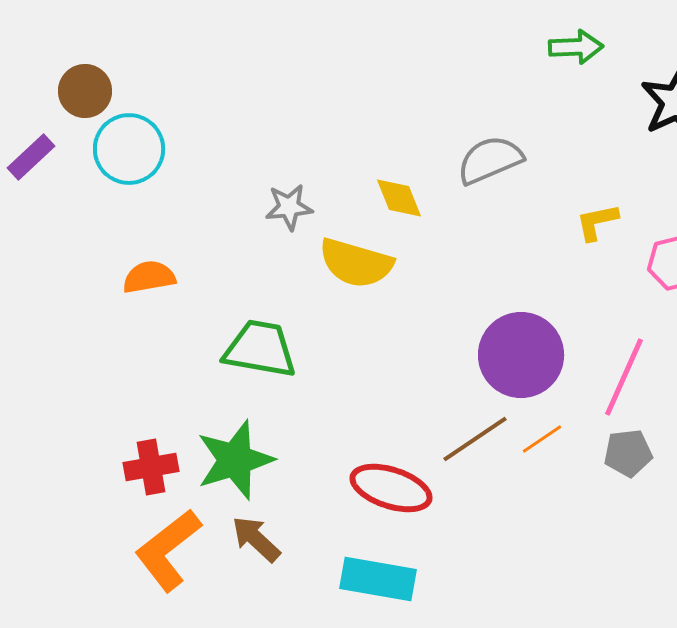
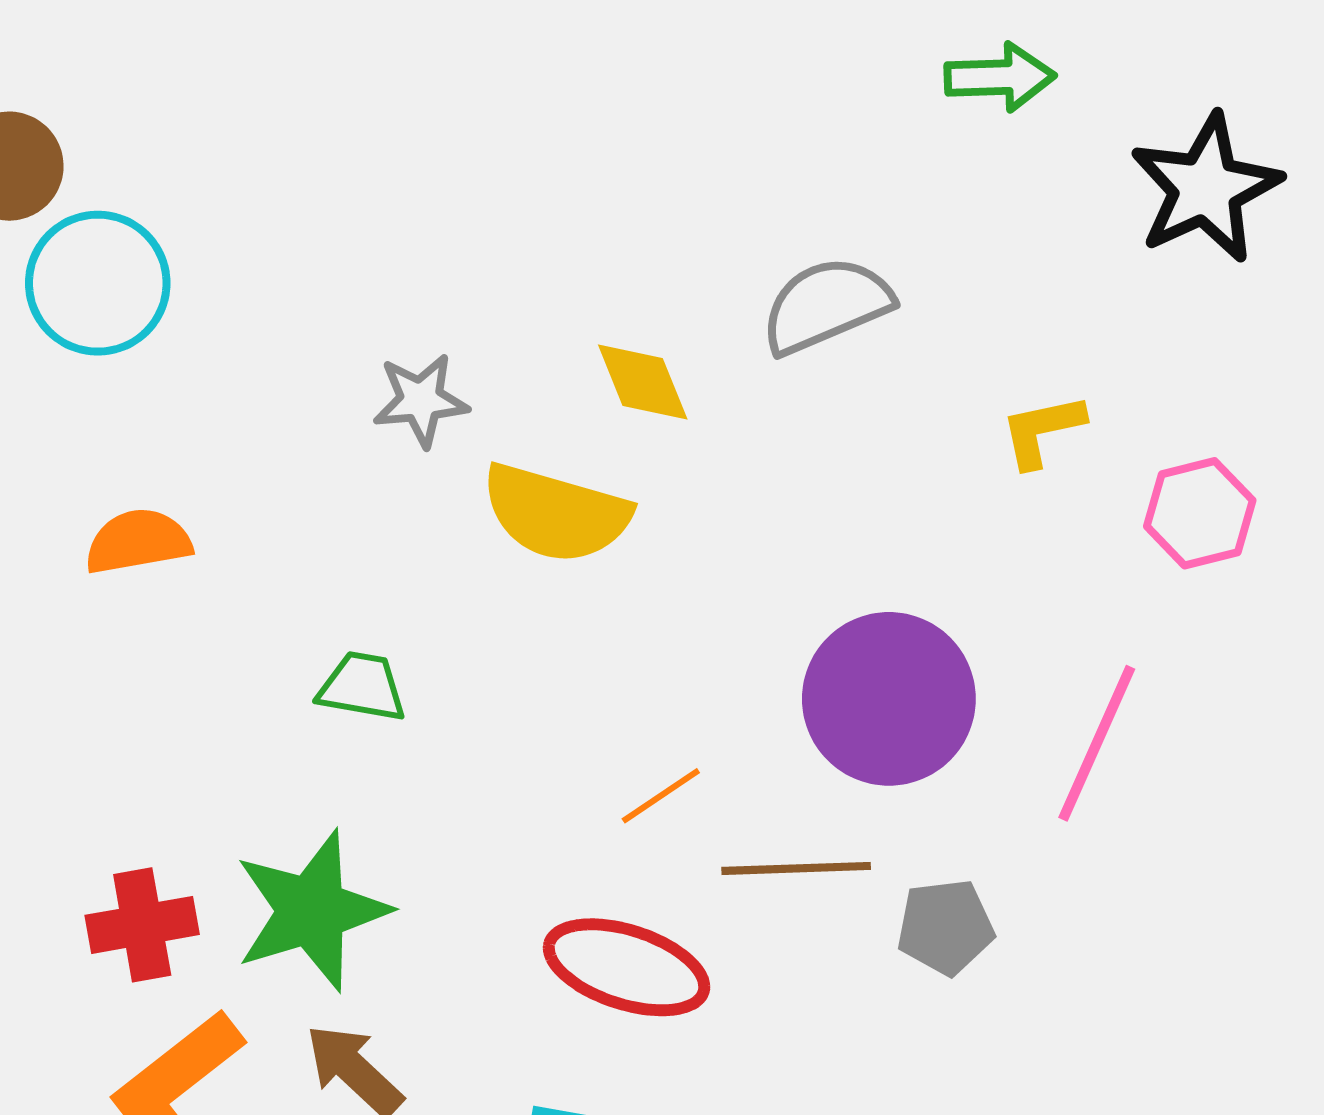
green trapezoid: (260, 349) -> (362, 687), size x0.6
brown line: (475, 439) -> (796, 868), turned 32
orange line: (542, 439) -> (661, 796), moved
gray pentagon: (628, 453) -> (945, 927), moved

